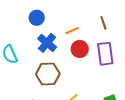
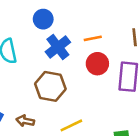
blue circle: (37, 18) -> (43, 19), moved

